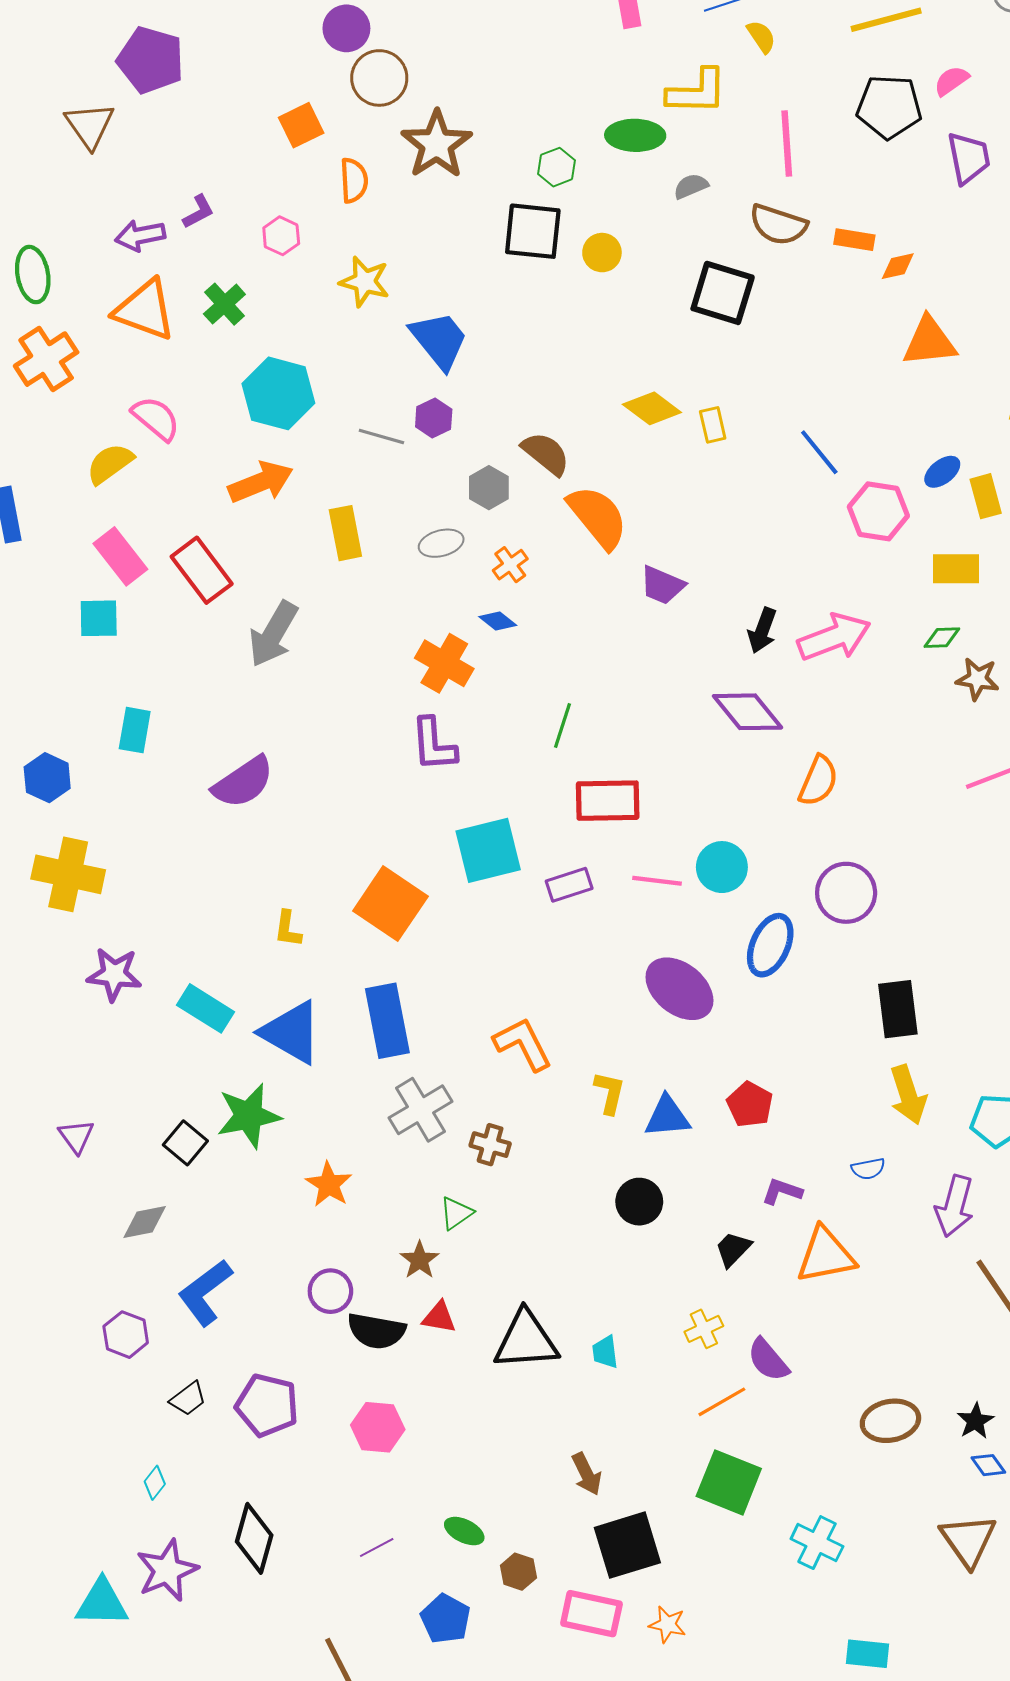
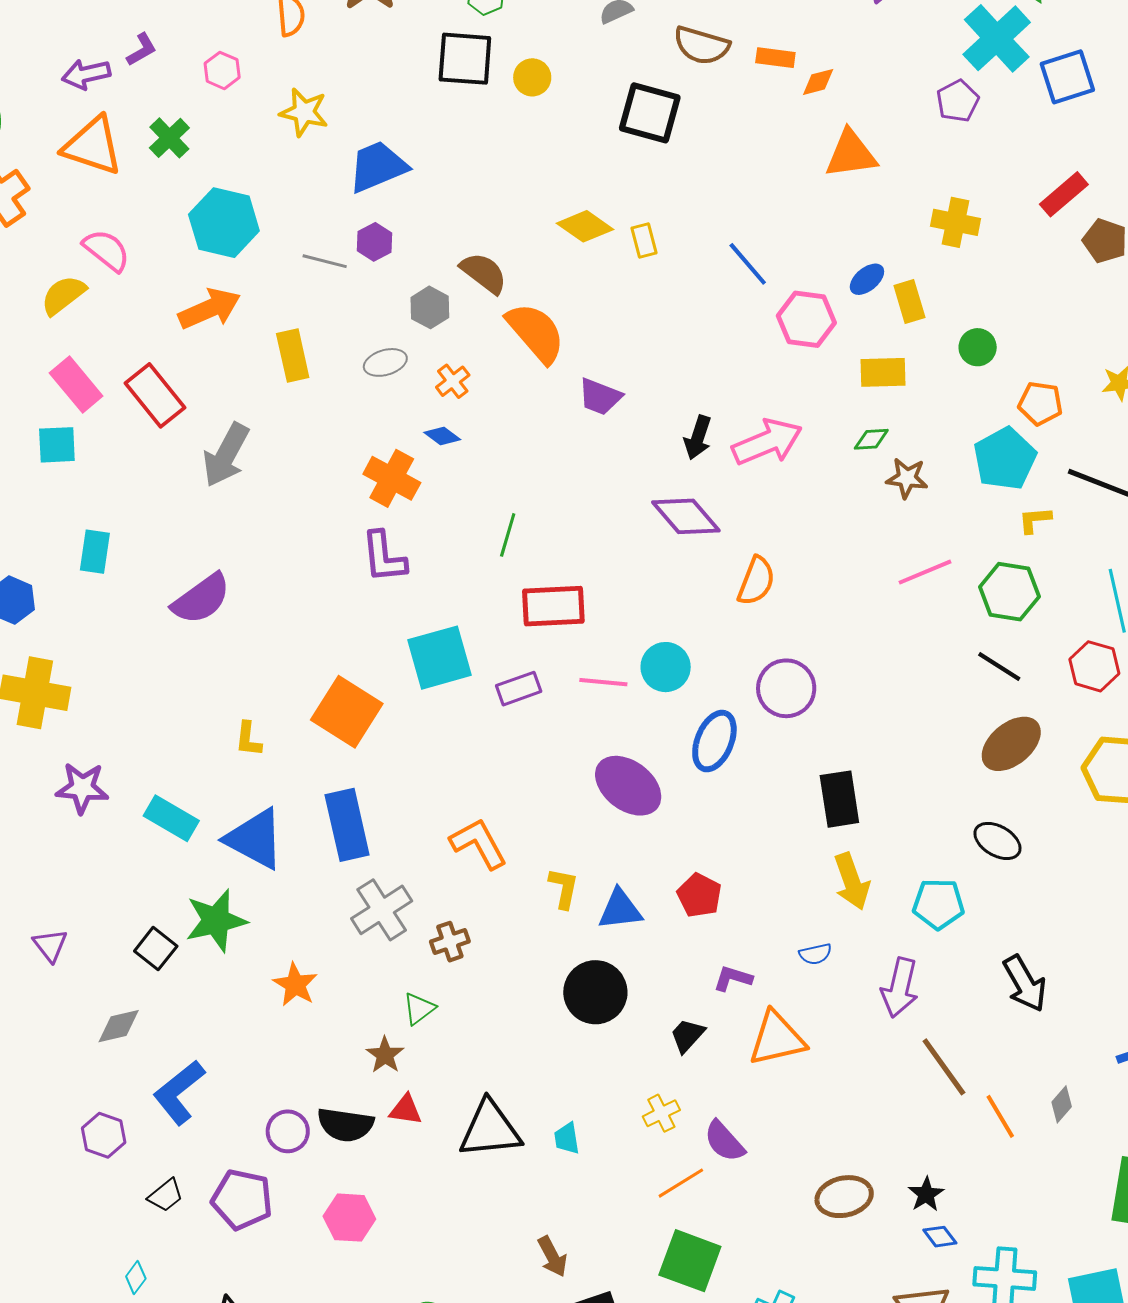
blue trapezoid: (439, 340) -> (378, 167), turned -72
brown cross: (490, 1145) -> (450, 942), turned -33
black circle: (639, 1202) -> (595, 992), size x1.4
purple circle: (330, 1291) -> (288, 1131), moved

